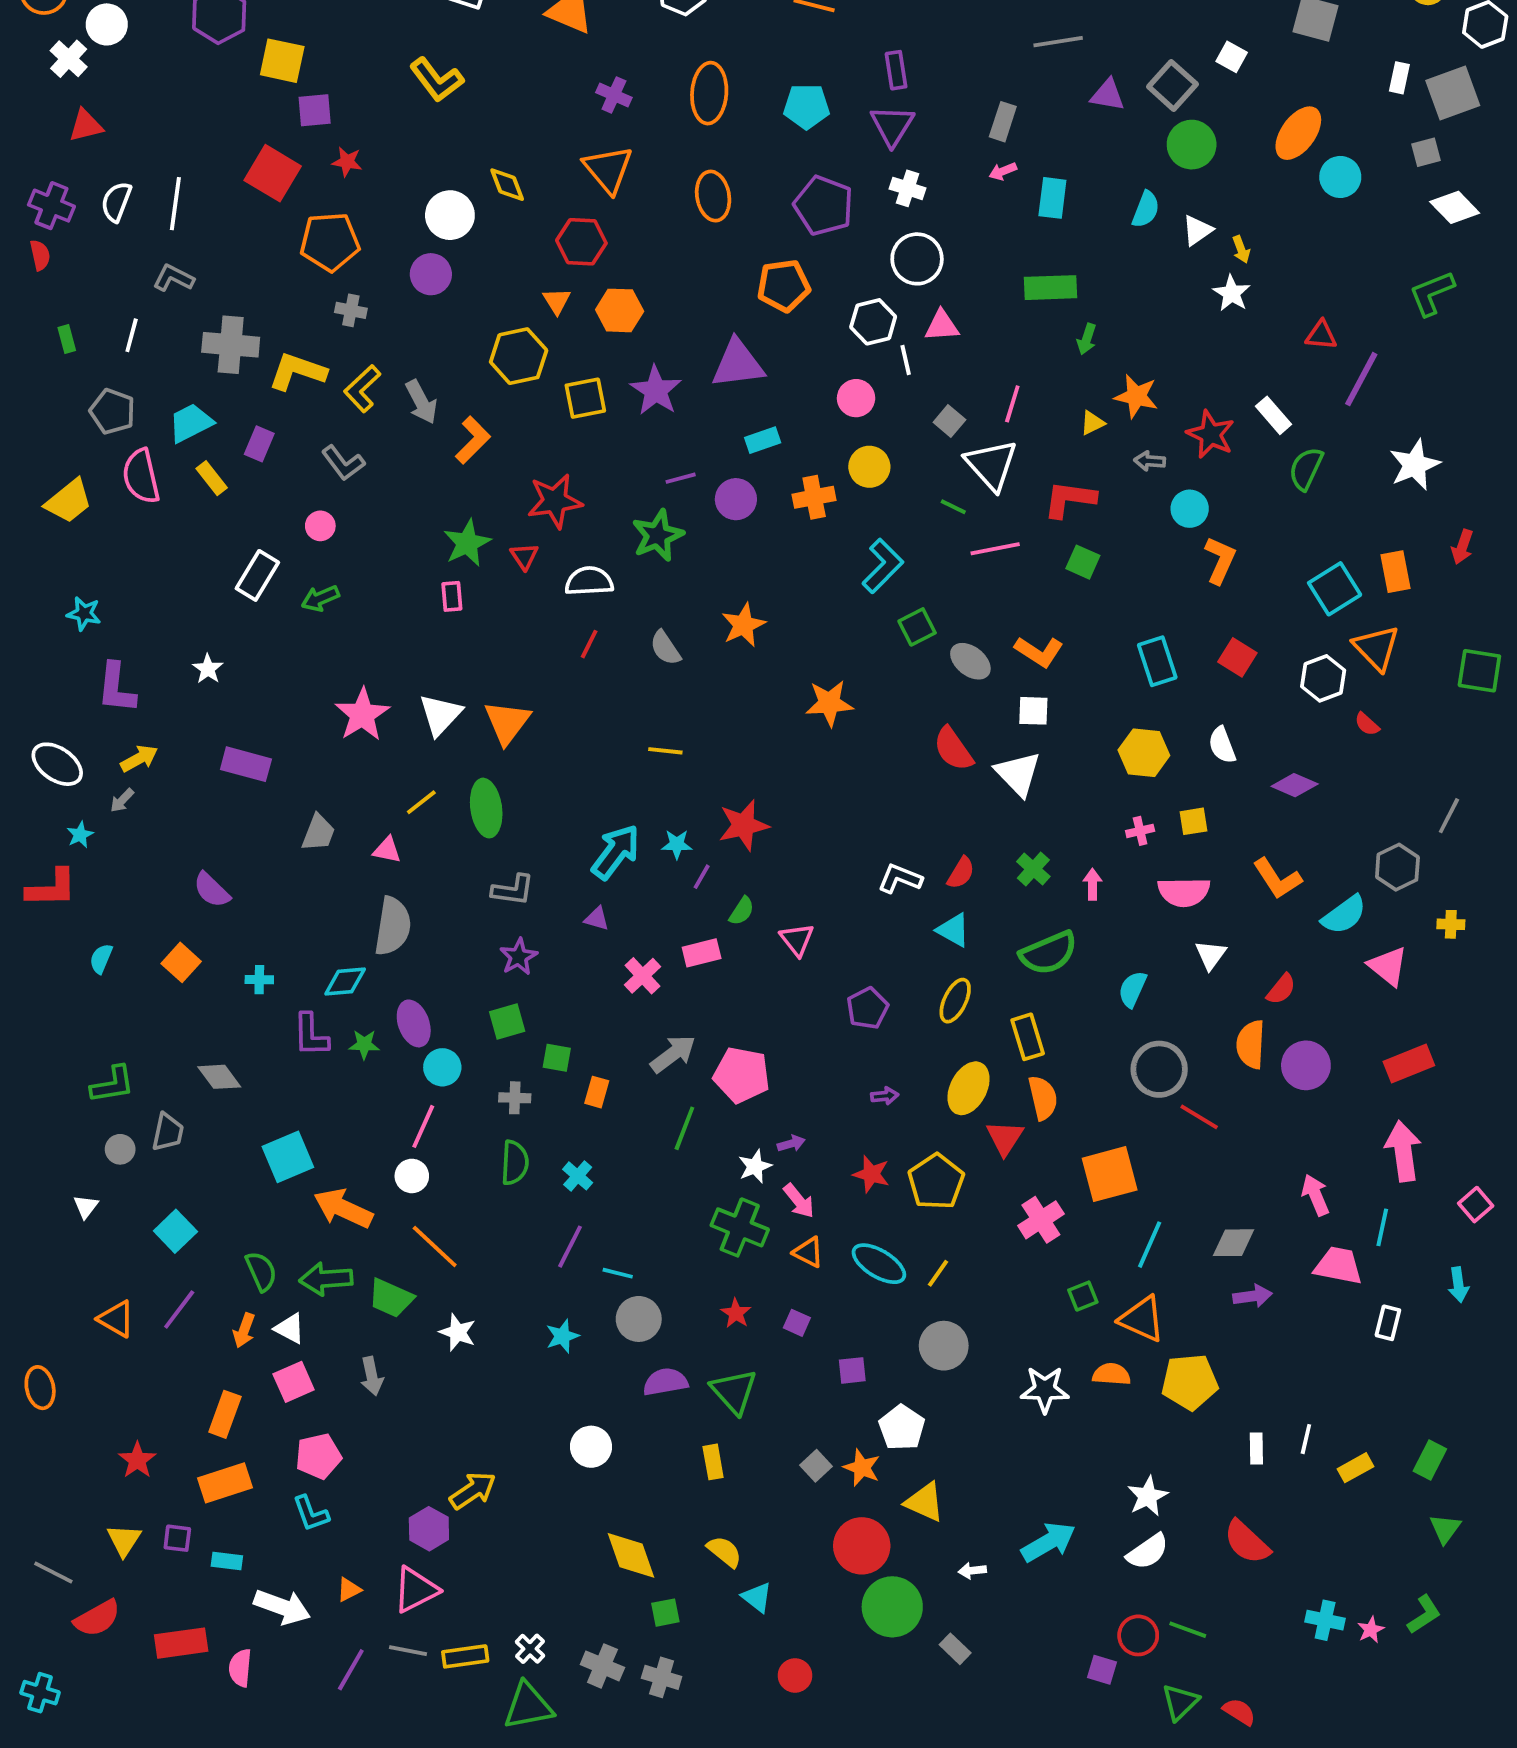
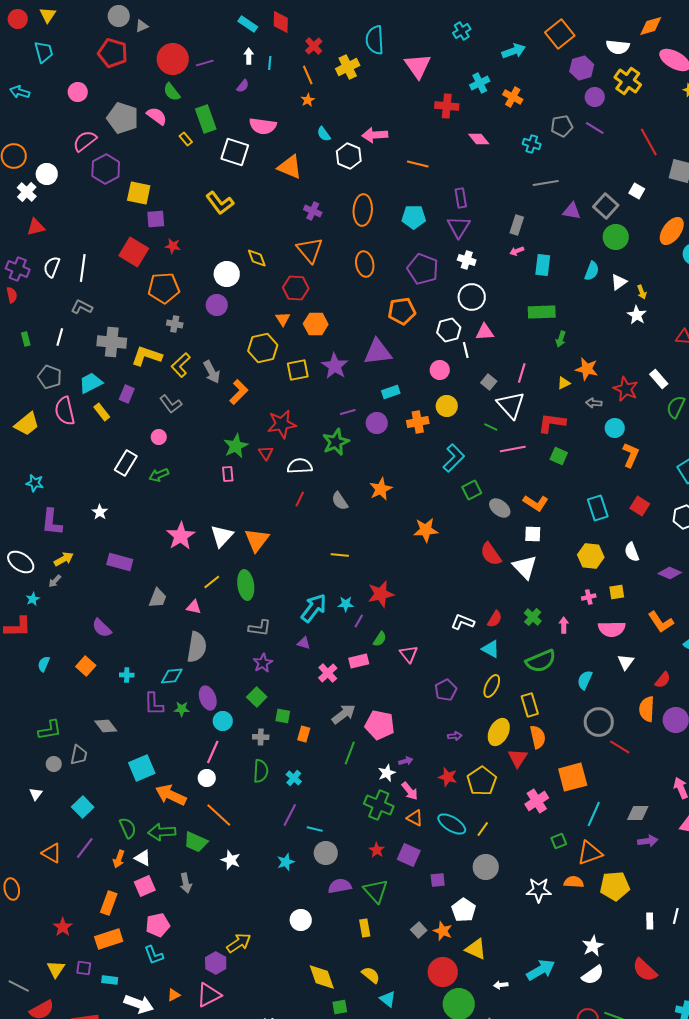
green square: (507, 1022) -> (257, 697), turned -30
orange triangle: (1142, 1319) -> (590, 853), turned -44
purple square: (797, 1323) -> (409, 855), size x1.6

